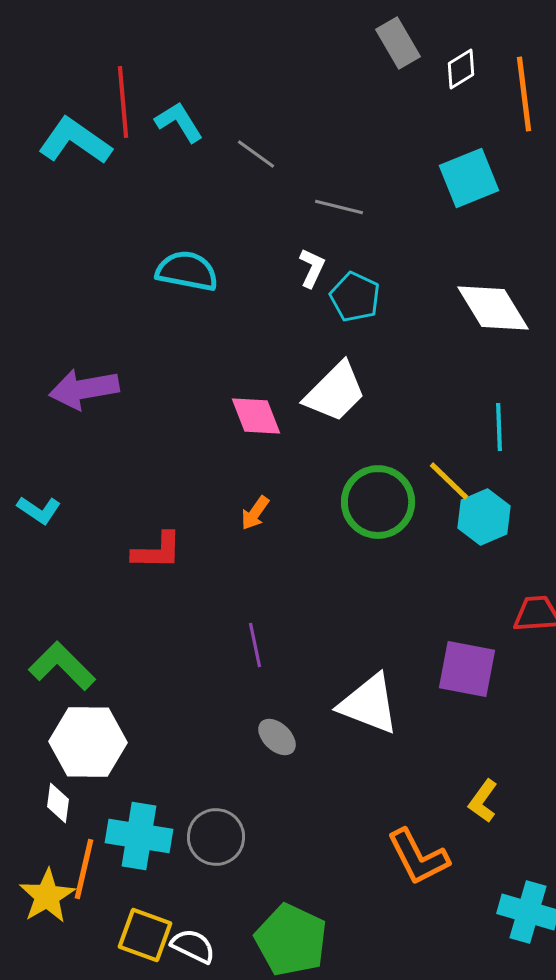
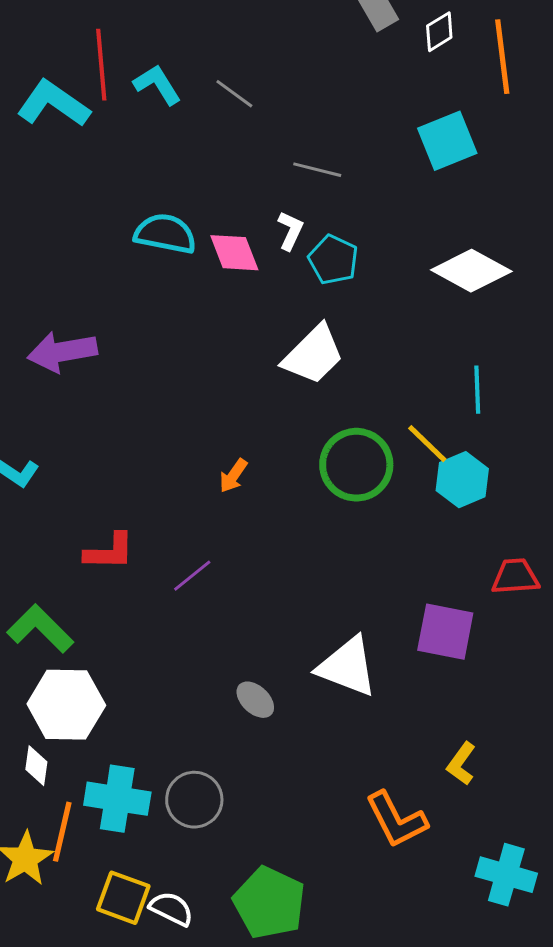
gray line: (256, 154) -> (234, 94), moved
white diamond: (493, 308) -> (471, 271), turned -30
pink diamond: (256, 416) -> (234, 253), moved
red L-shape: (157, 551) -> (109, 552), moved
purple line: (255, 645) -> (192, 576), moved, turned 63

